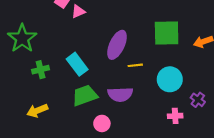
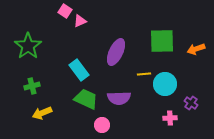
yellow line: (135, 65) -> (144, 74), moved
green cross: (41, 70) -> (32, 86), moved
green trapezoid: (85, 95) -> (86, 99), turned 45

